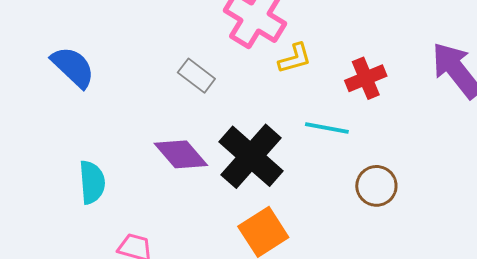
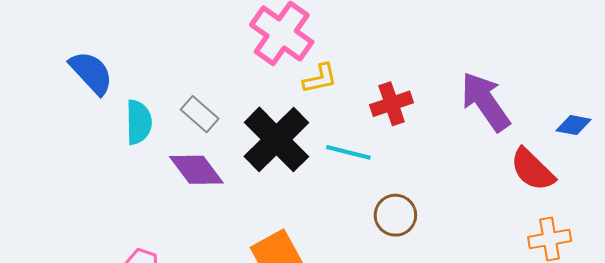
gray rectangle: (196, 76) -> (200, 114), moved
black cross: (251, 156) -> (276, 139), moved
cyan semicircle: (92, 182) -> (139, 122), moved

